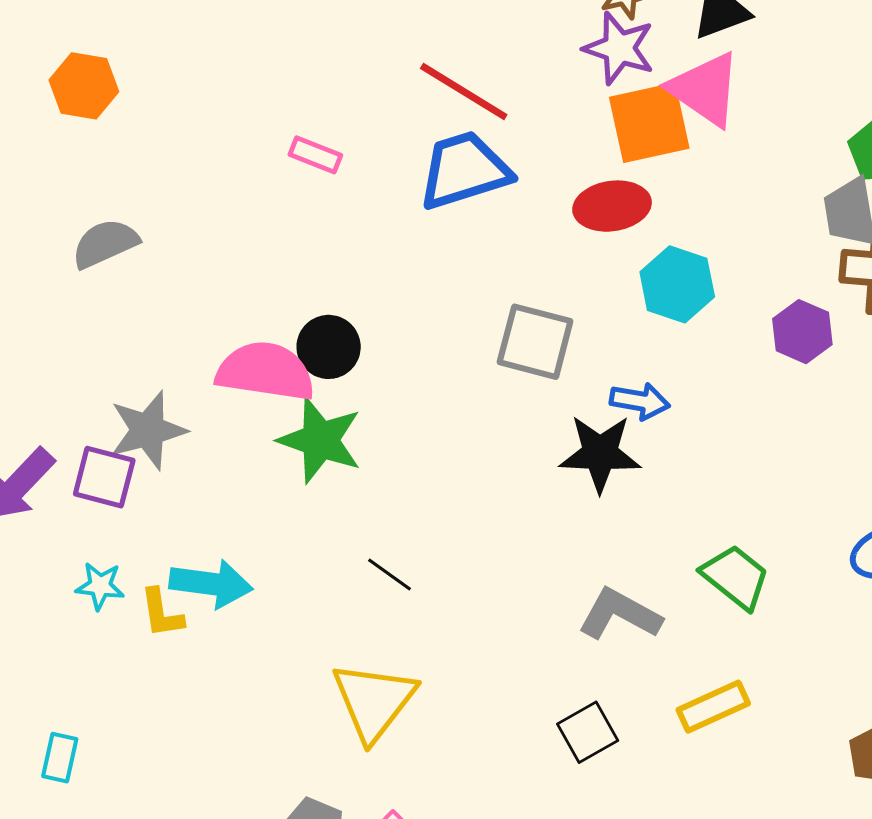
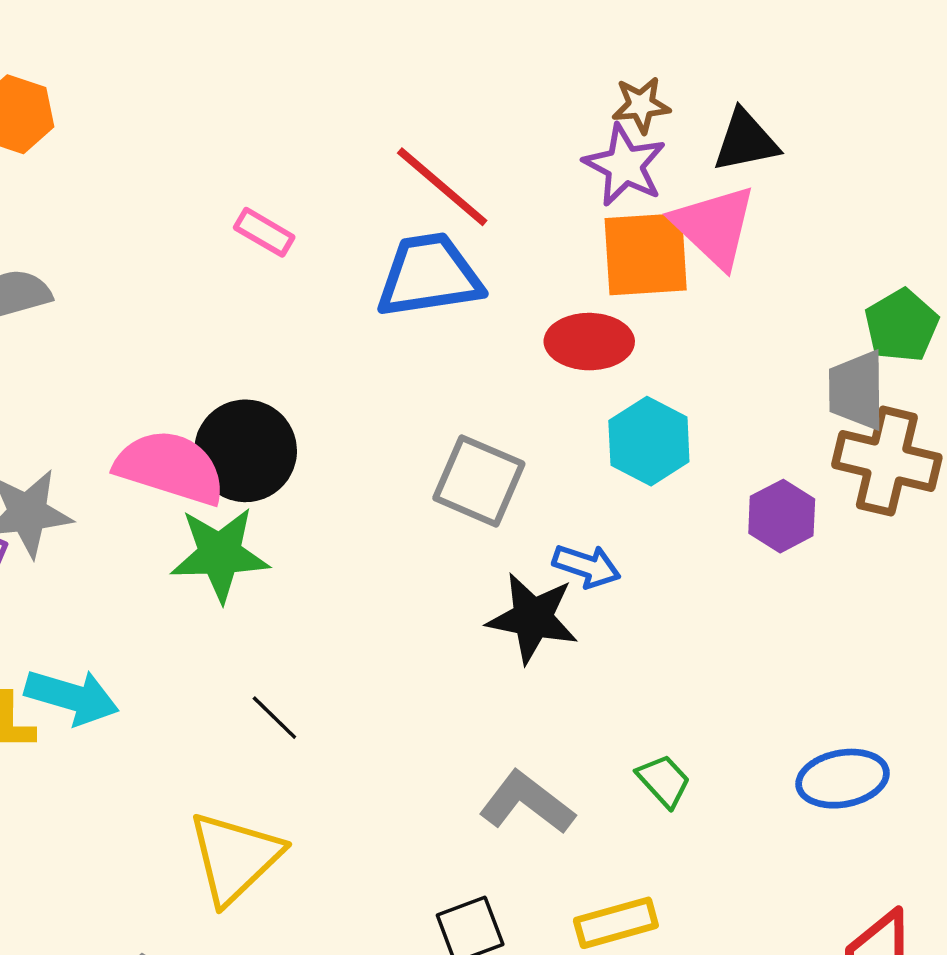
black circle: (329, 347) -> (246, 451), size x1.4
green star: (320, 440) -> (220, 554), turned -30
green trapezoid: (736, 577) -> (664, 781), size x0.7

